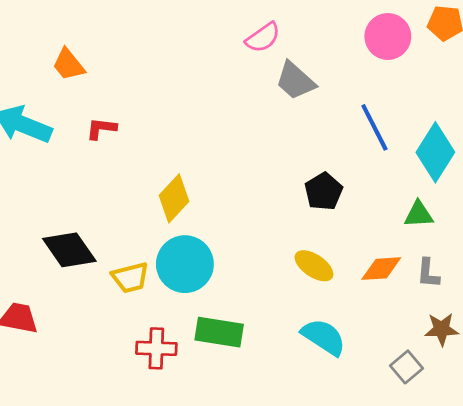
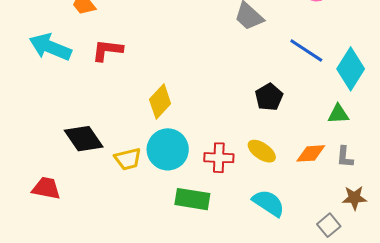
blue line: (374, 127) -> (306, 50), turned -30
red L-shape: (101, 128) -> (107, 50), size x1.4
red cross: (156, 348) -> (219, 158), moved

